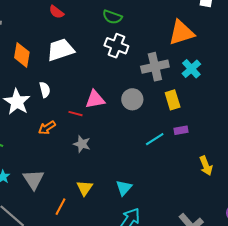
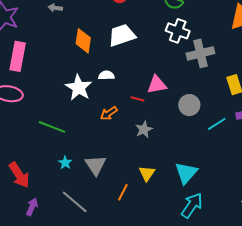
gray cross: (155, 67) -> (200, 53), moved
white semicircle: (45, 90) -> (106, 75), turned -77
gray circle: (132, 99) -> (189, 105), moved
gray star: (82, 144) -> (144, 129), turned 30
cyan triangle: (124, 188) -> (186, 173), size x1.4

